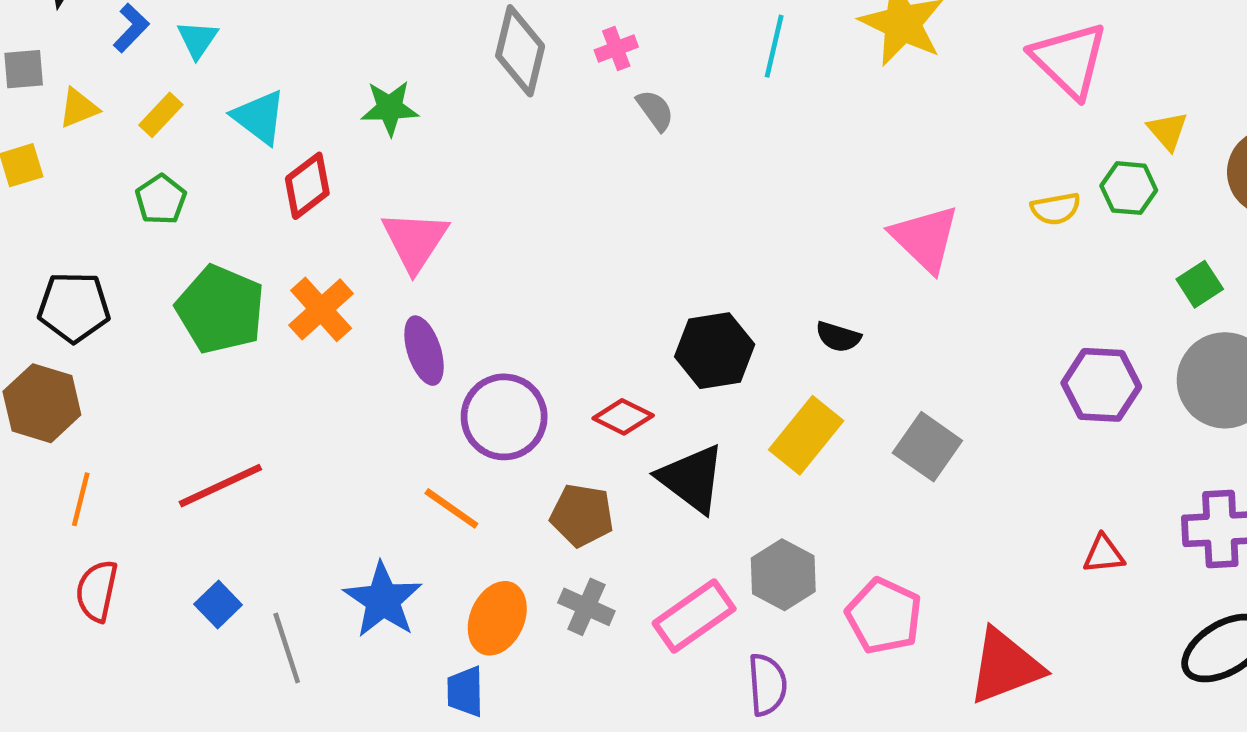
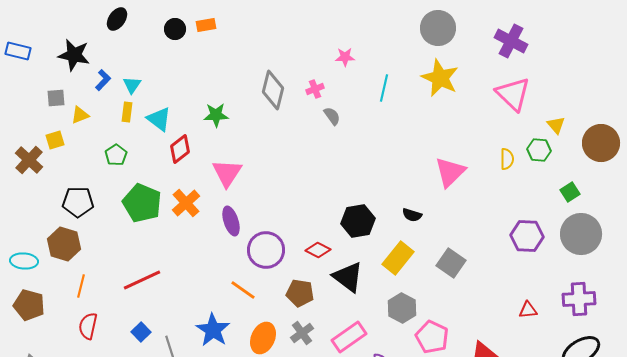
yellow rectangle: (161, 115) -> (127, 112), moved, turned -36
yellow semicircle: (1056, 209) -> (507, 159), turned -80
pink triangle: (925, 238) -> (450, 172), turned 32
gray hexagon: (783, 575) -> (402, 308), moved
gray cross: (586, 607) -> (302, 333), turned 30

